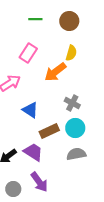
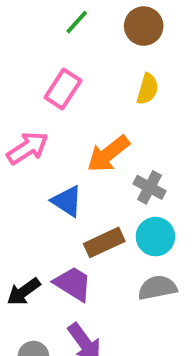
green line: (35, 19) -> (77, 22), turned -48
orange arrow: (55, 72) -> (108, 154), moved

